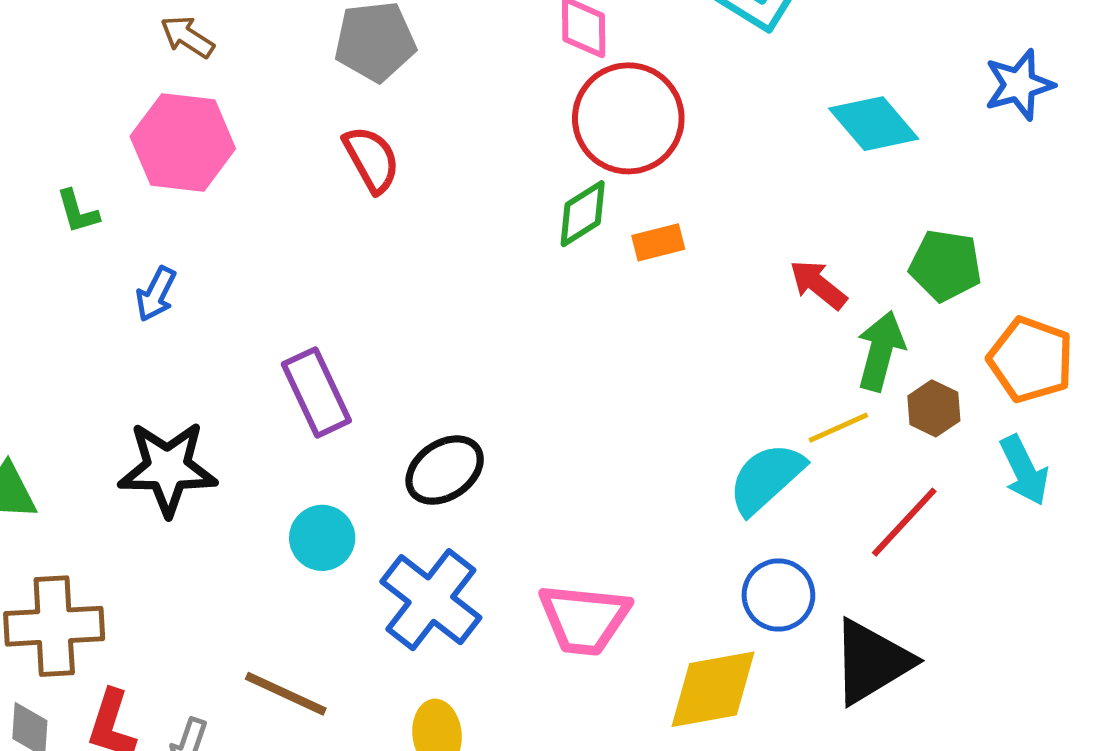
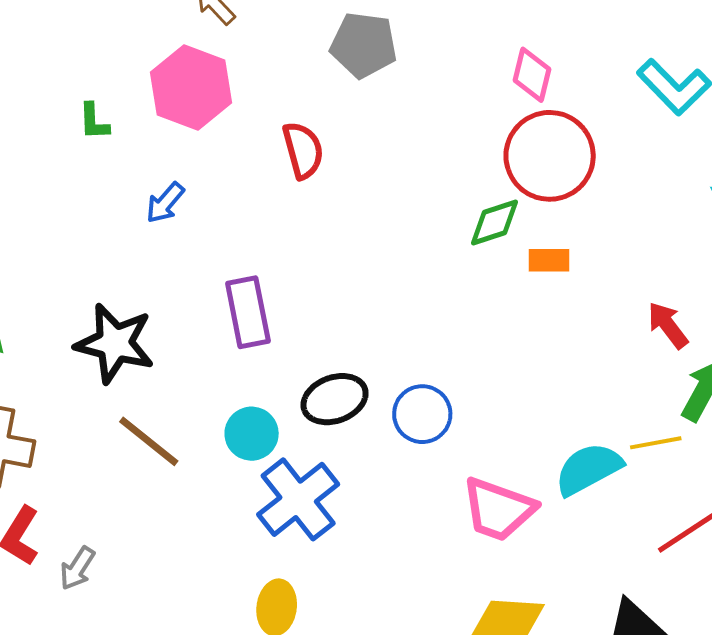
red semicircle: (372, 159) -> (303, 150), moved
blue arrow: (156, 294) -> (165, 203), moved
cyan circle: (322, 538) -> (252, 434), moved
blue circle: (778, 595) -> (422, 414), moved
pink trapezoid: (584, 619) -> (498, 509), moved
brown line: (286, 694) -> (149, 441), moved

